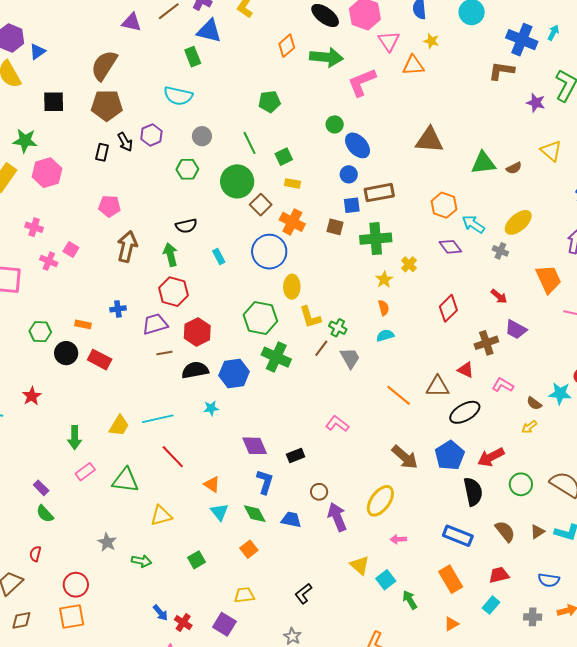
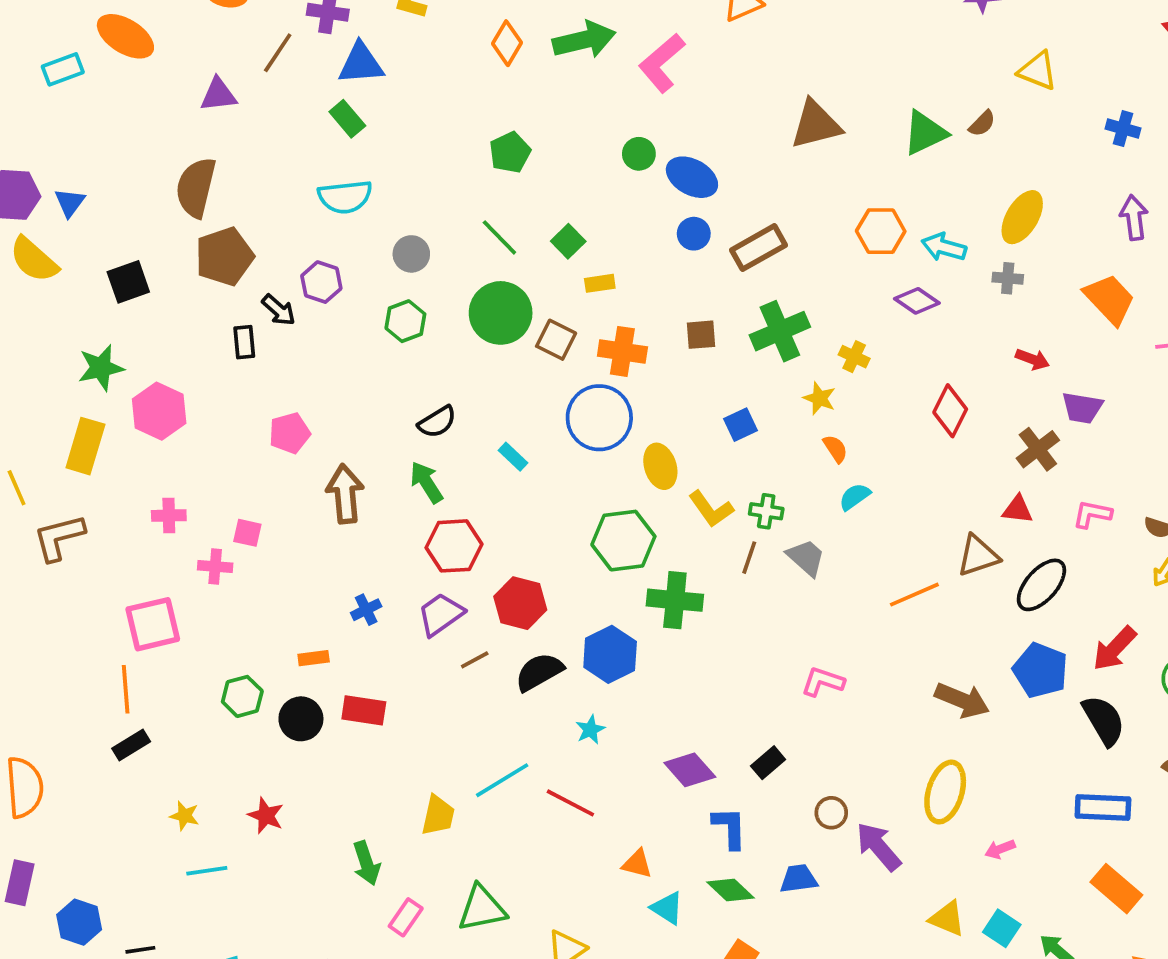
blue square: (352, 205) -> (741, 425), moved
orange line: (399, 395) -> (914, 595), turned -44
red line: (173, 457) -> (570, 803), moved

